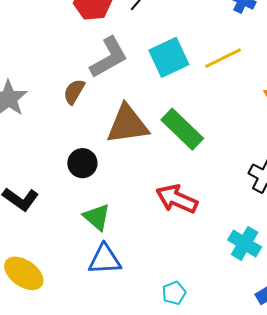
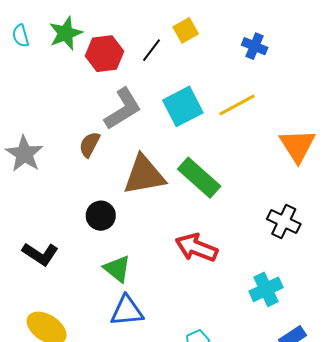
cyan cross: (245, 243) -> (266, 289), turned 36

